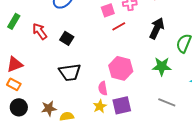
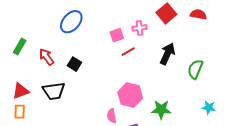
green star: (162, 66) -> (161, 110), moved
black trapezoid: (70, 72) -> (54, 91), moved
orange rectangle: (14, 84) -> (20, 112), turned 64

